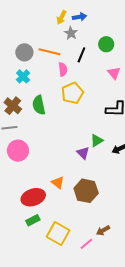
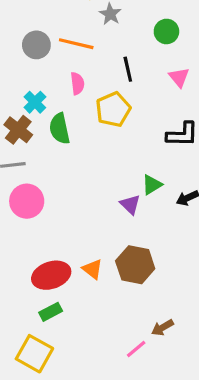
black line: (81, 55) -> (128, 69), moved, turned -35
pink semicircle: (63, 69) -> (77, 83), moved
cyan cross: (23, 76) -> (35, 102), moved
orange triangle: (58, 183) -> (92, 269), moved
yellow square: (58, 234) -> (34, 354), moved

